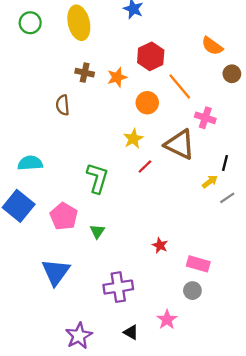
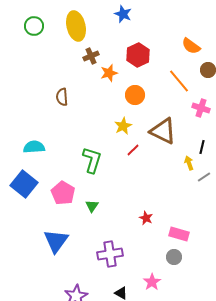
brown cross: (85, 73) -> (91, 56), moved, turned -35
orange line: (180, 87) -> (179, 81), moved
pink cross: (205, 118) -> (201, 108), moved
yellow arrow: (210, 182) -> (189, 163), turned -72

